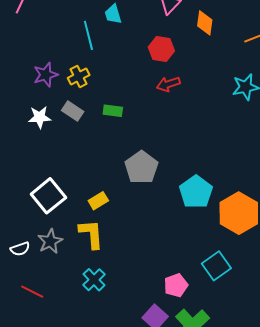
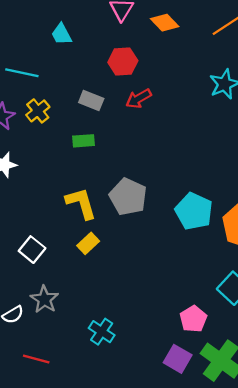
orange diamond: (205, 23) -> (165, 23), turned -40
cyan line: (88, 35) -> (22, 73), moved, turned -52
gray rectangle: (73, 111) -> (91, 101), moved
white square: (48, 196) -> (32, 250), size x0.7
yellow L-shape: (91, 234) -> (81, 203), moved

